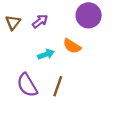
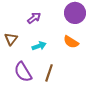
brown triangle: (13, 22) -> (11, 39), moved
orange semicircle: (72, 46) -> (71, 42), moved

